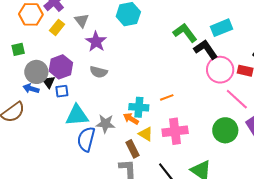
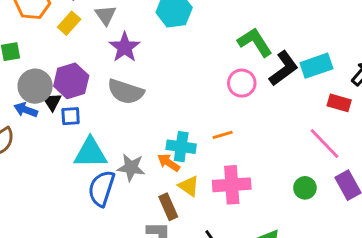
cyan rectangle: (221, 28) -> (316, 66), moved
black L-shape: (206, 49) -> (284, 68), turned 85
pink circle: (220, 70) -> (242, 83), moved, size x0.7
gray semicircle: (99, 72) -> (126, 92), size x1.4
green circle: (225, 130) -> (305, 188), size x0.6

